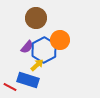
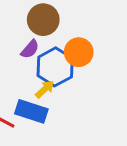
purple semicircle: (27, 47) -> (30, 49), moved

